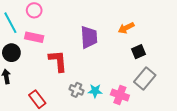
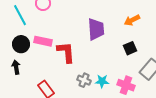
pink rectangle: (34, 37) -> (43, 41), moved
black square: (138, 52) -> (130, 48), moved

